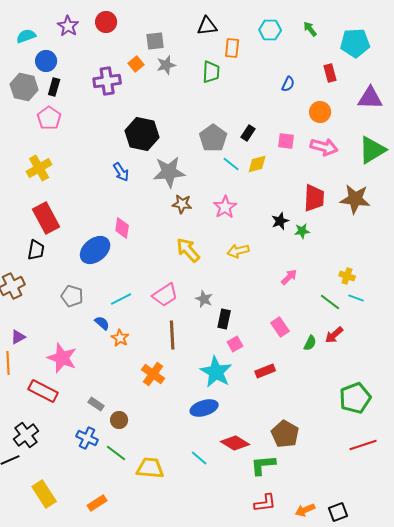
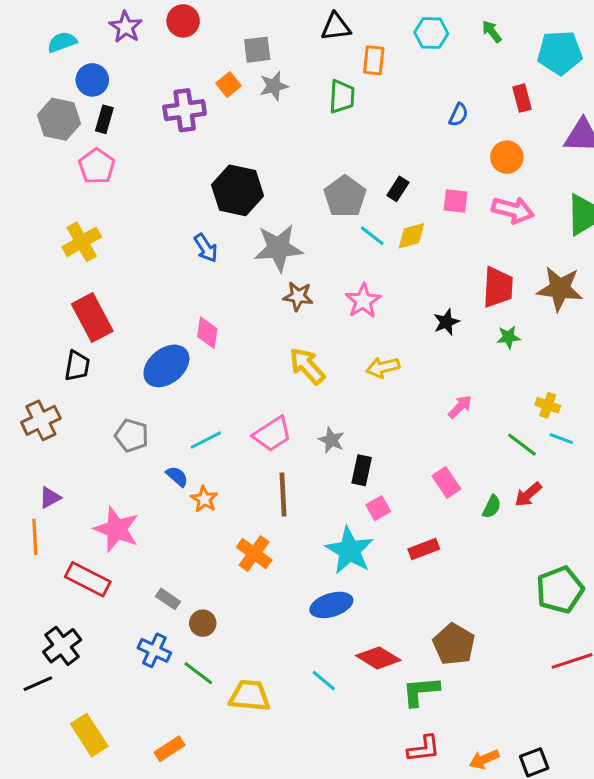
green star: (302, 231) -> (508, 337), moved

